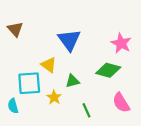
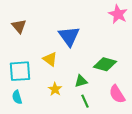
pink star: (121, 43) -> (118, 14), moved
green triangle: (72, 81) -> (81, 81), moved
cyan square: (29, 83) -> (20, 71), moved

